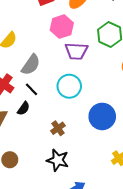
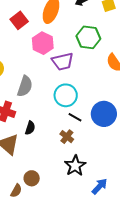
black line: (32, 89) -> (75, 117), moved
black star: (58, 160) -> (75, 166), turned -30

